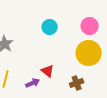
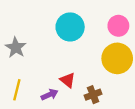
cyan circle: (50, 27) -> (70, 27), size x1.5
brown cross: (77, 83) -> (93, 95), moved

